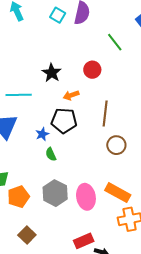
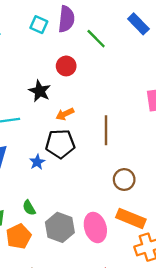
green line: (115, 42) -> (96, 39), moved
red circle: (92, 70) -> (66, 66), moved
brown circle: (116, 145) -> (124, 180), moved
green semicircle: (51, 154) -> (29, 208), moved

